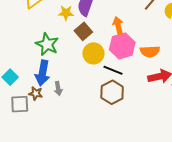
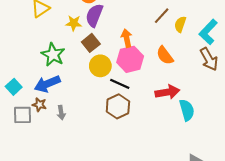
orange semicircle: (150, 51) -> (165, 55), moved, turned 54
blue arrow: (43, 73) -> (47, 84), turned 55
gray arrow: (58, 88) -> (61, 113), moved

